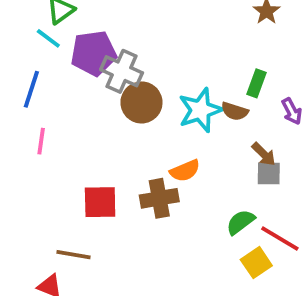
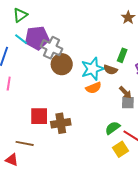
cyan line: (48, 38) -> (21, 39), moved
orange semicircle: (185, 171) -> (94, 88), moved
brown cross: (159, 198) -> (61, 123), moved

